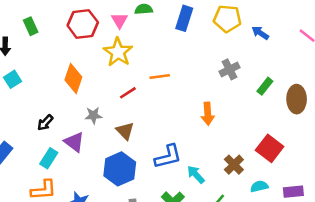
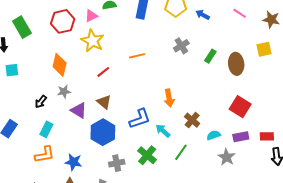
pink triangle: (119, 20) -> (91, 16), turned 40
green rectangle: (31, 26) -> (22, 27), size x1.5
orange line: (160, 77) -> (137, 56), moved
cyan square: (13, 79) -> (12, 70), turned 32
orange arrow: (208, 114) -> (169, 98), moved
gray star: (93, 115) -> (64, 92), moved
purple triangle: (74, 142) -> (79, 110), moved
red square: (270, 148) -> (240, 107), moved

